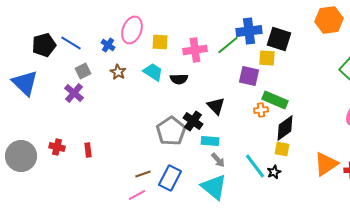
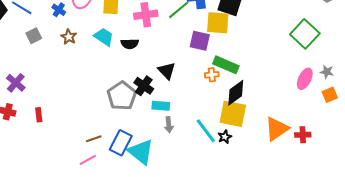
yellow square: (267, 58) -> (218, 23), size x1.4
purple cross: (74, 93) -> (16, 83), moved
yellow square: (282, 149) -> (233, 114), size x1.8
gray arrow: (218, 160) -> (169, 125), turned 35
cyan triangle: (214, 187) -> (141, 152), moved

